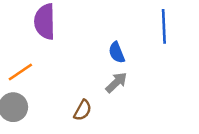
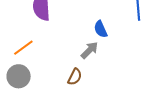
gray arrow: (116, 82) -> (89, 50), moved

